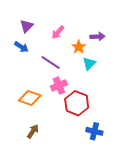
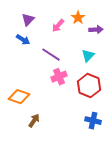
orange star: (79, 47) -> (78, 18), moved
orange diamond: (30, 98) -> (19, 97), moved
red hexagon: (77, 103) -> (89, 86), moved

